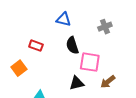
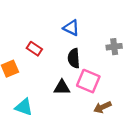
black triangle: (77, 83) -> (62, 87), moved

